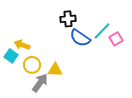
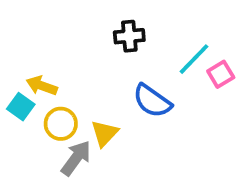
blue semicircle: (80, 38) -> (152, 101), moved
yellow triangle: (55, 70) -> (105, 133), turned -49

